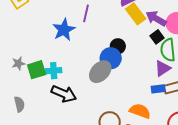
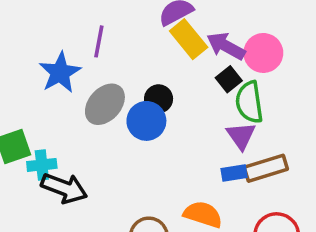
purple triangle: (163, 68) -> (241, 136), turned -30
cyan cross: (54, 71) -> (42, 165), moved
gray ellipse: (100, 72) -> (105, 104), moved

